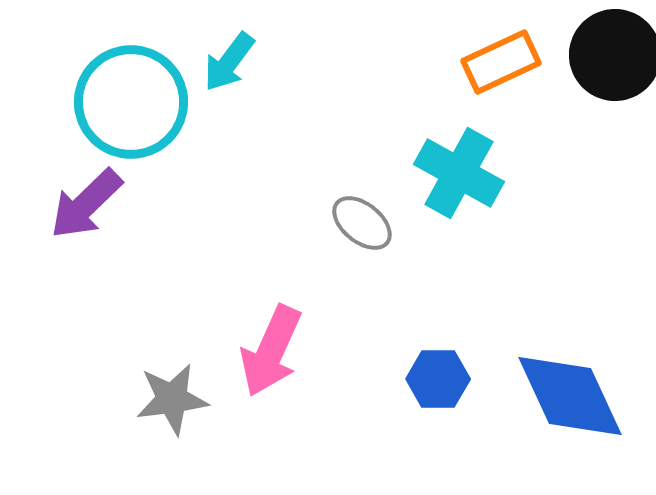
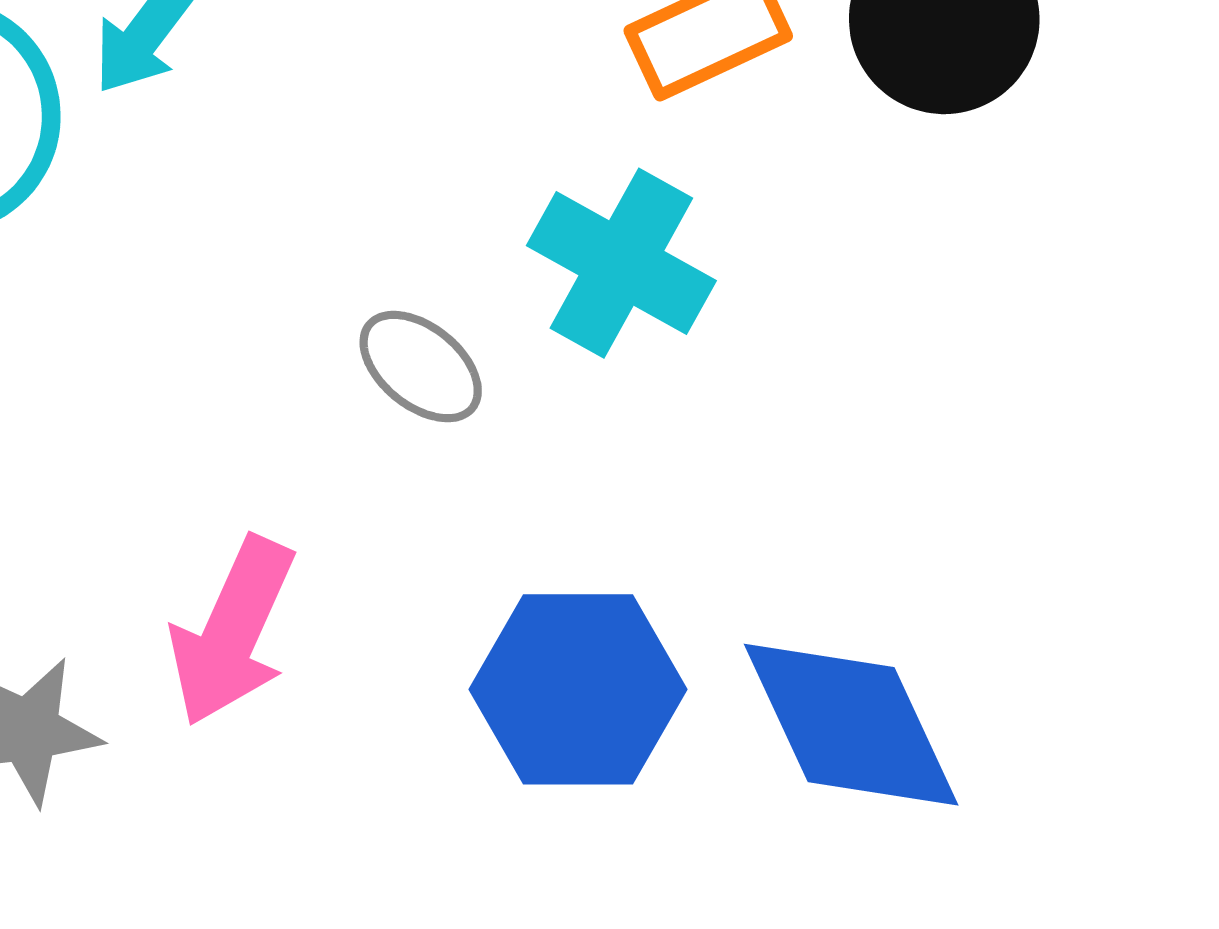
blue hexagon: (438, 379) -> (578, 689), size x1.6

